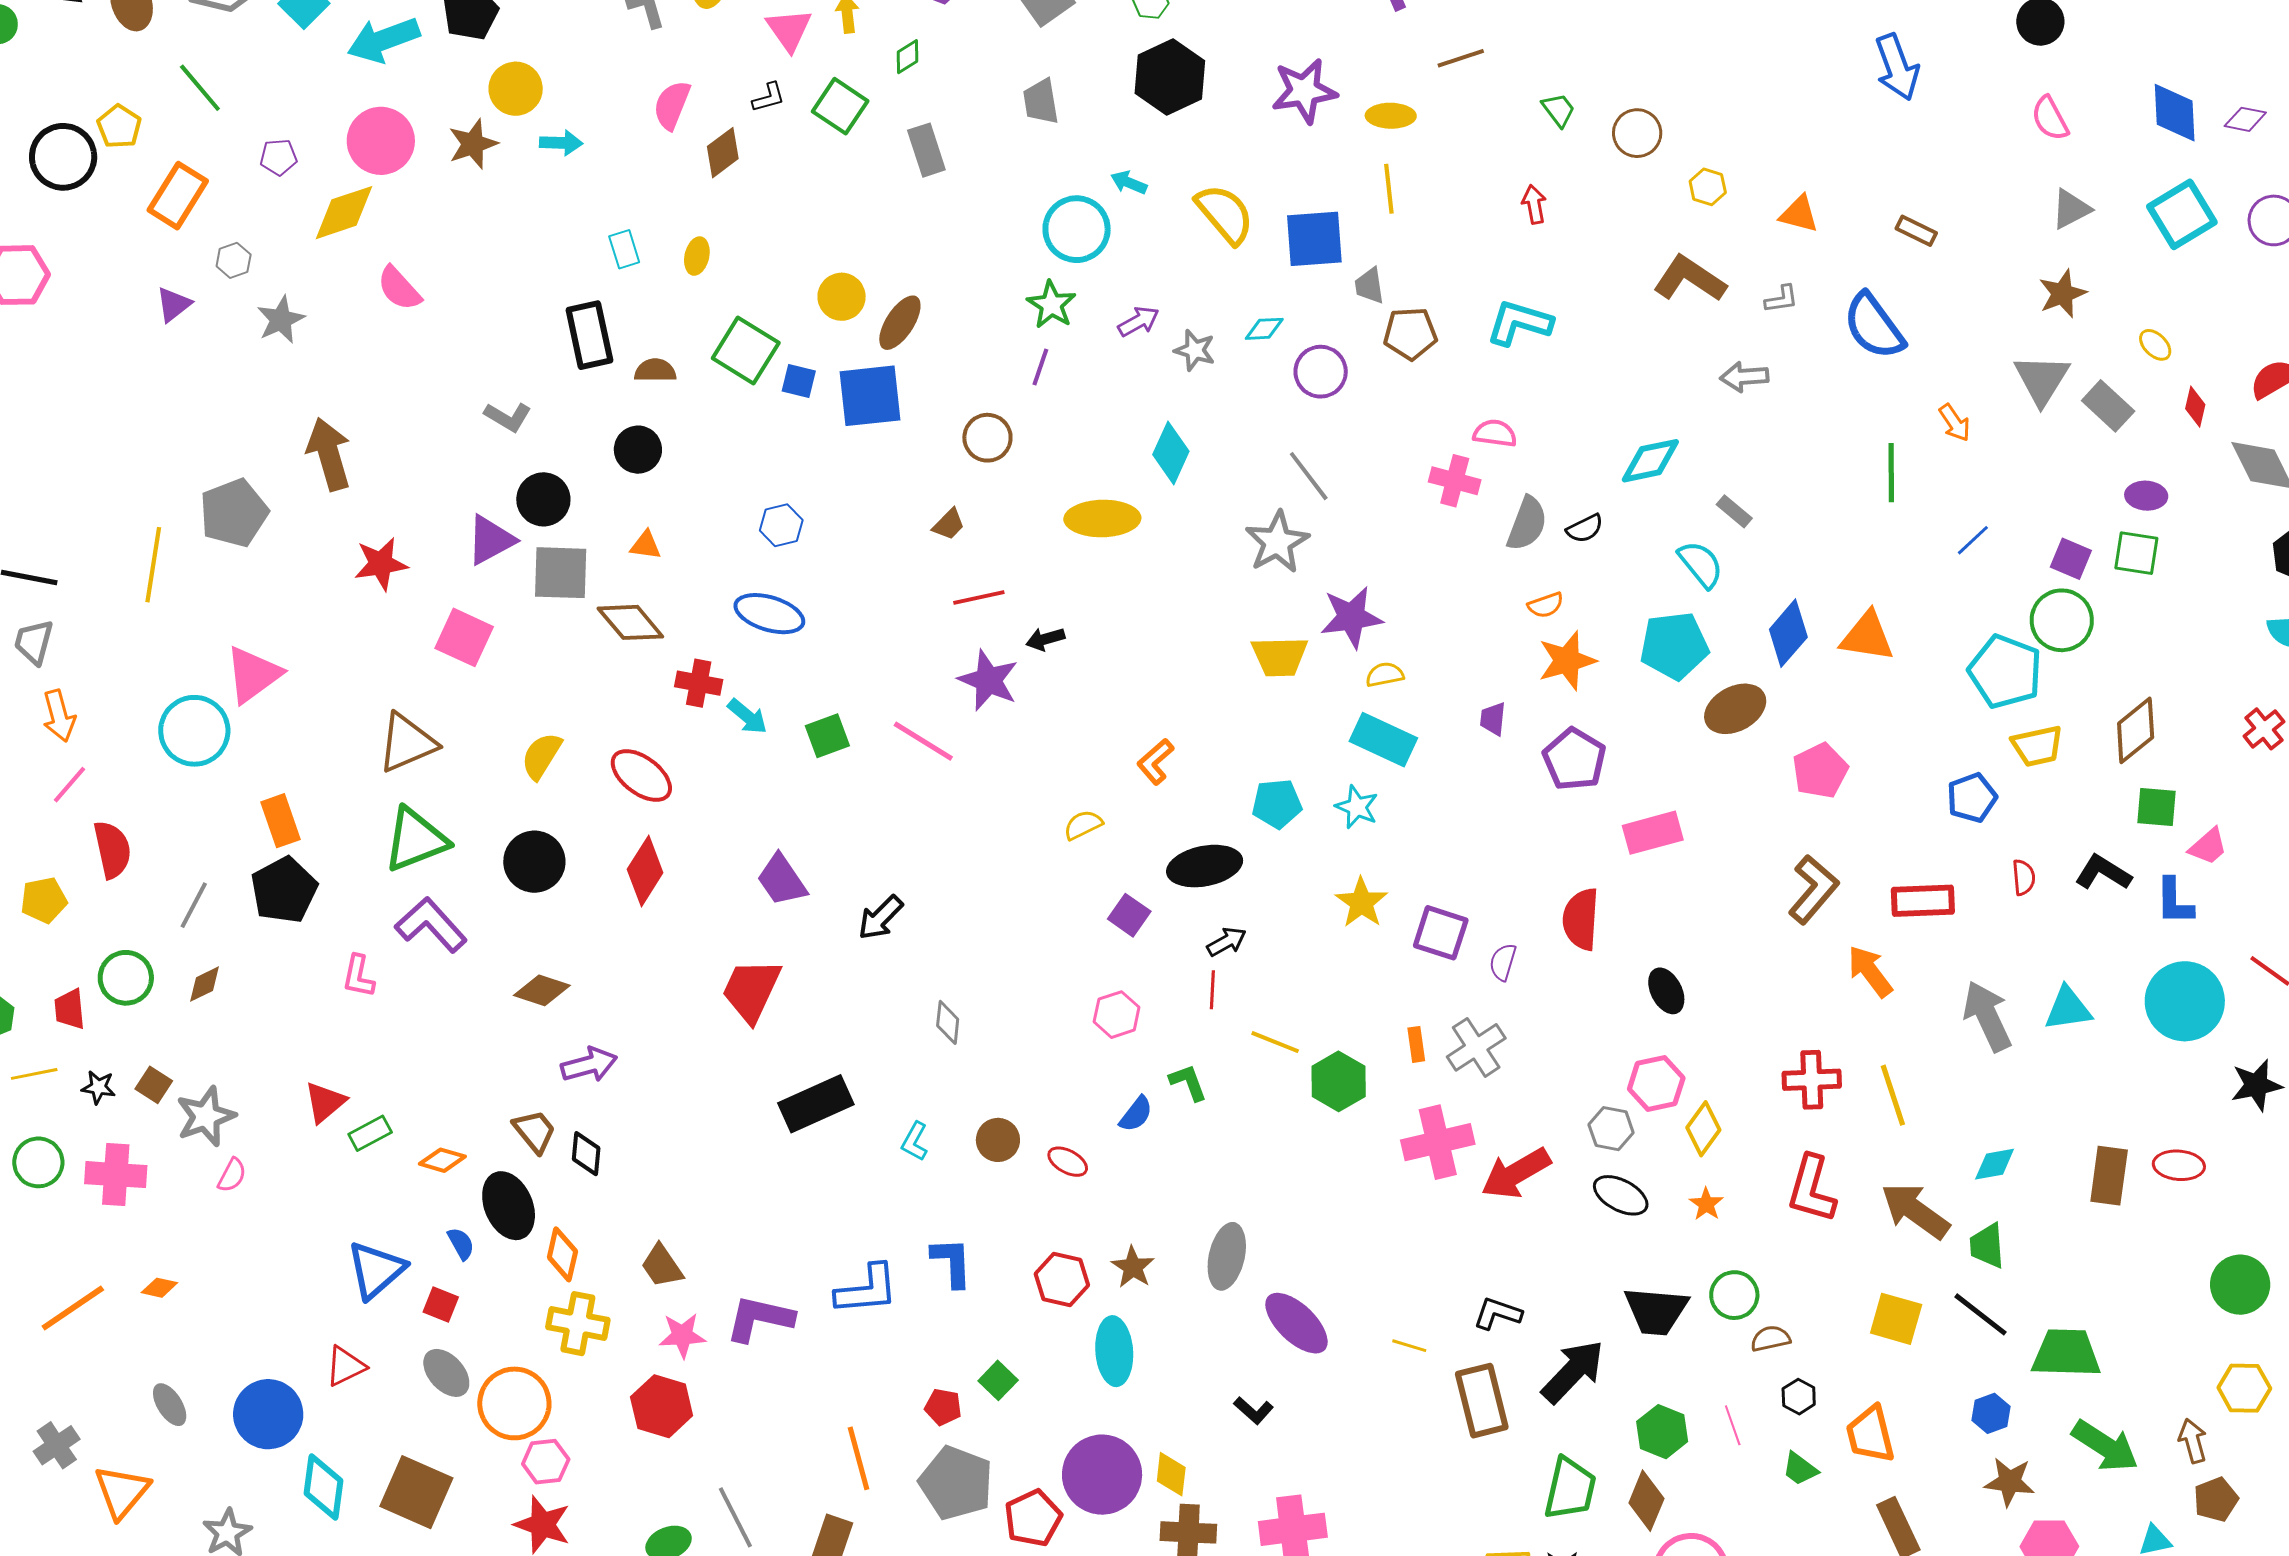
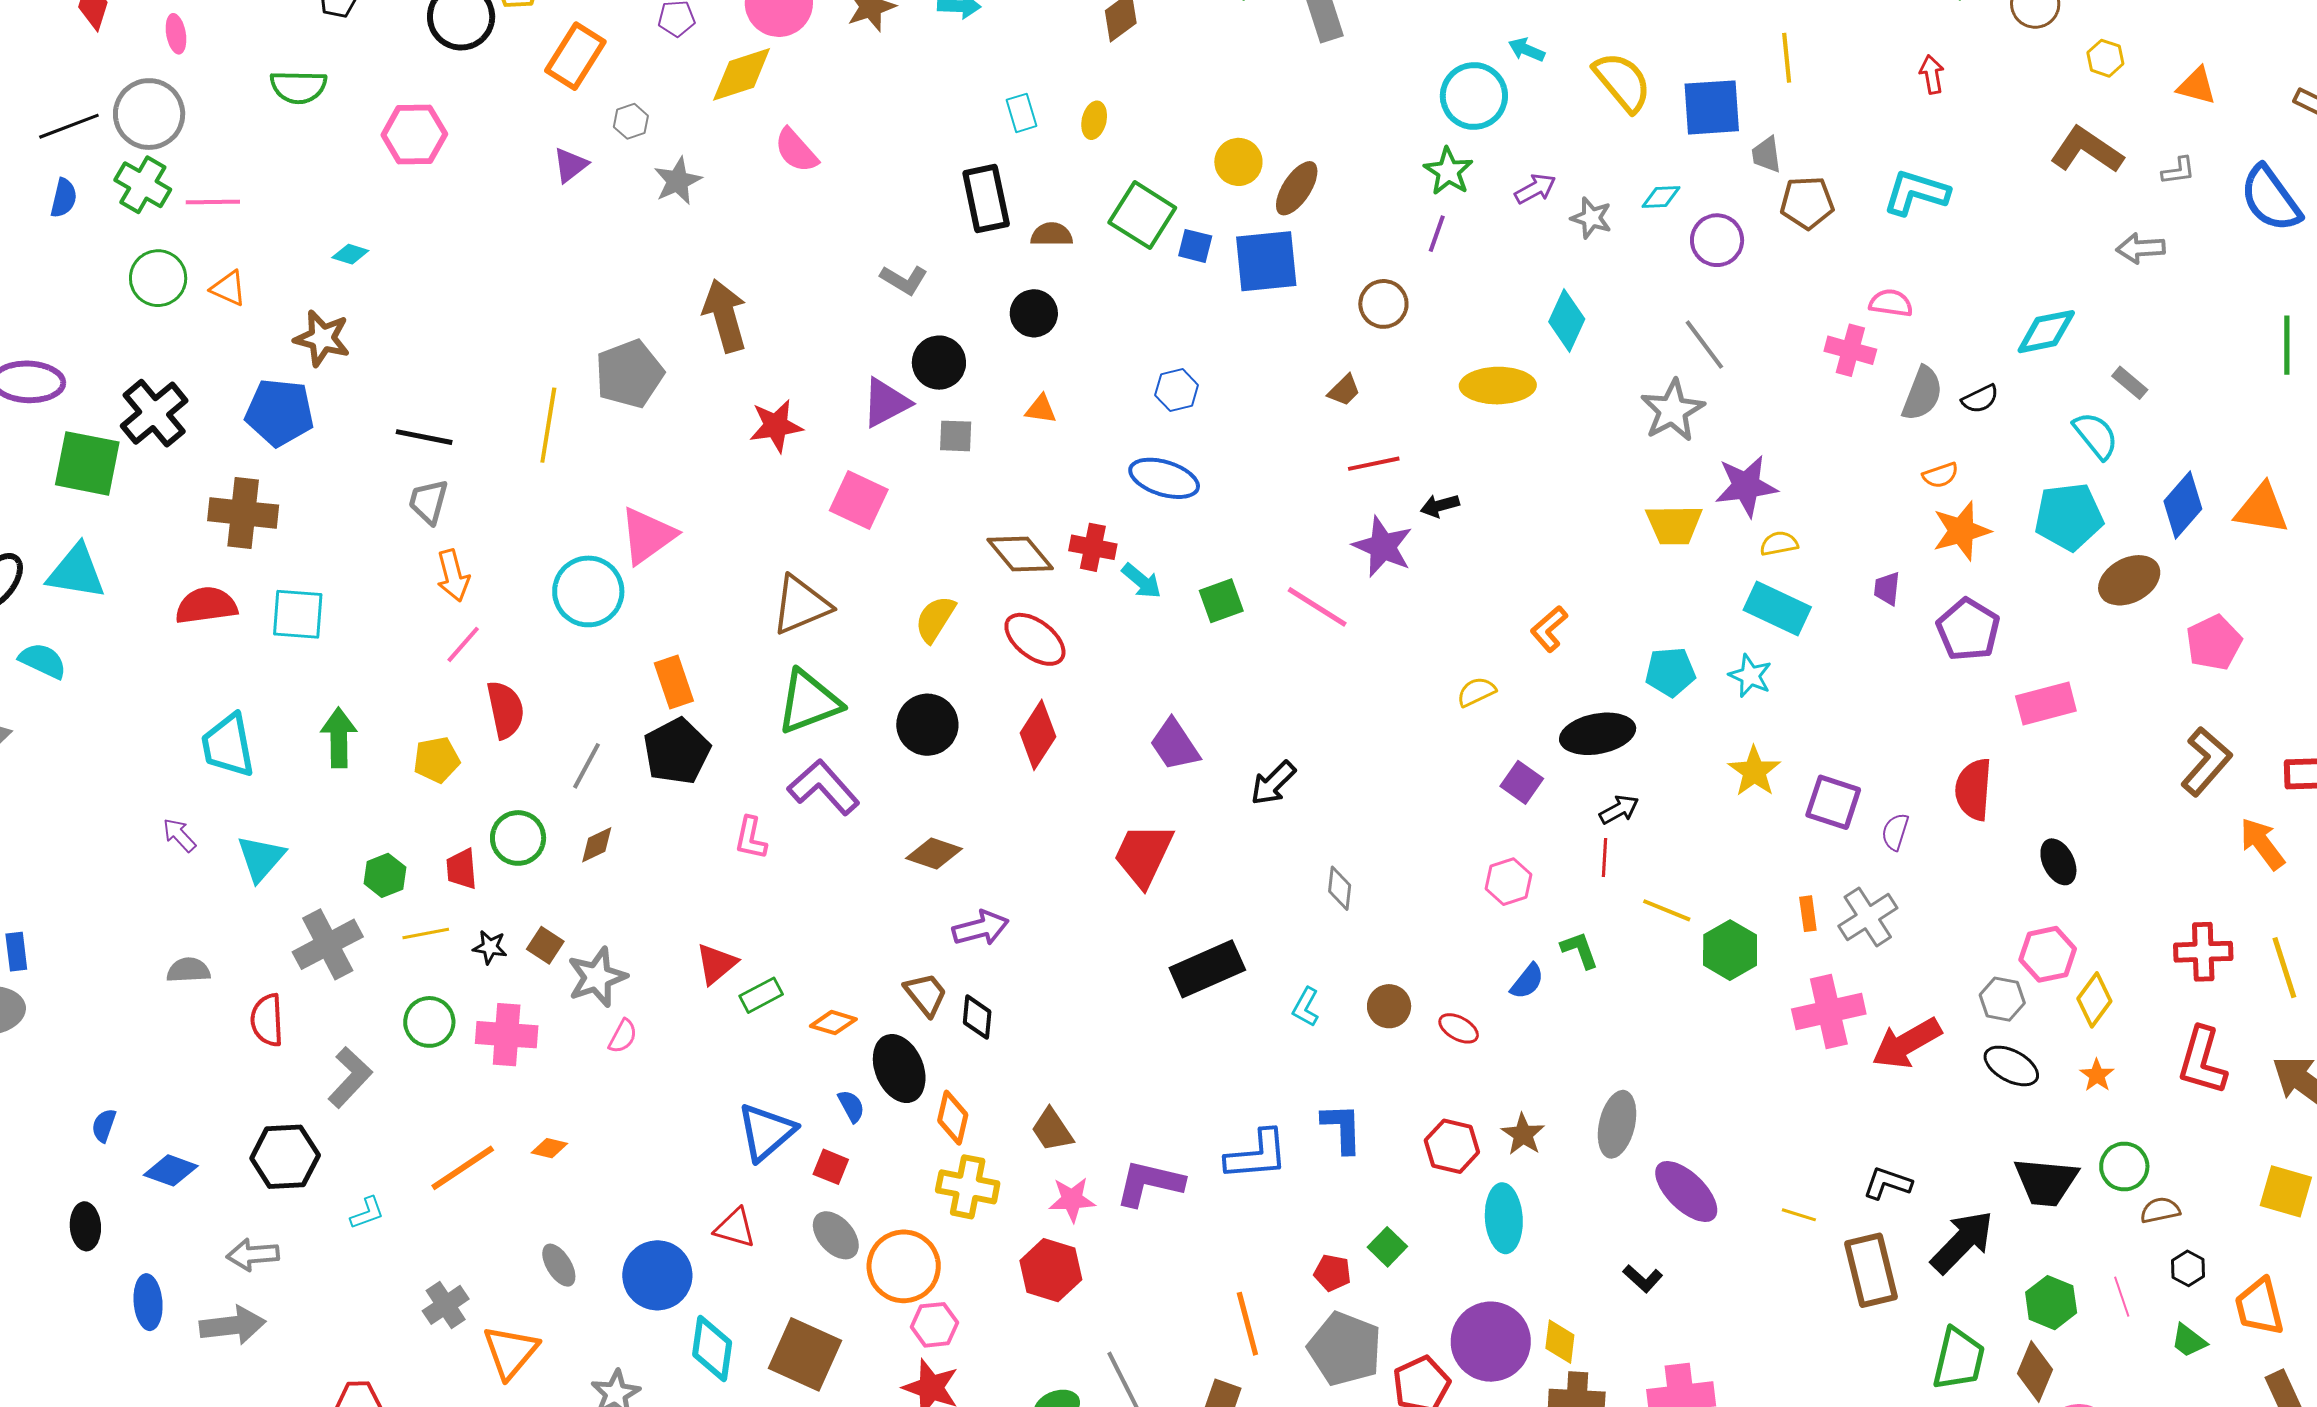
gray square: (561, 573) -> (956, 436), size x0.6
brown diamond: (630, 622) -> (1020, 554), moved
red triangle: (346, 1366) -> (735, 1228), turned 42

